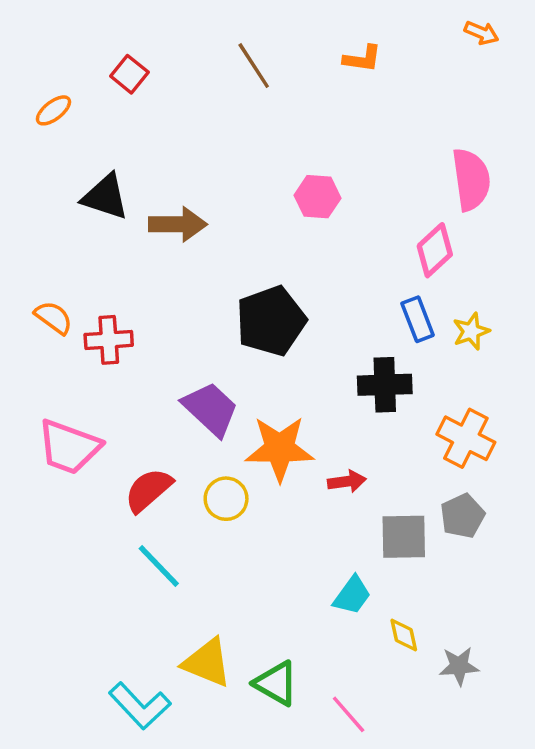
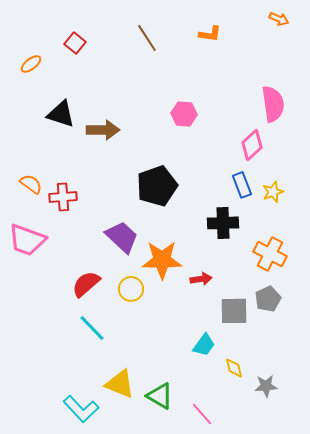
pink trapezoid: (69, 447) -> (27, 240), moved

